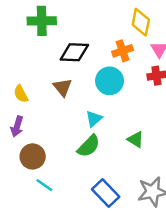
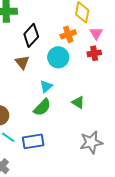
black diamond: (74, 52) -> (31, 35), turned -50
blue rectangle: (106, 193) -> (33, 141), moved, turned -55

